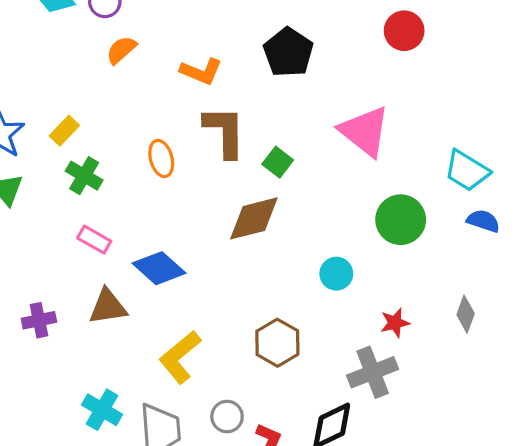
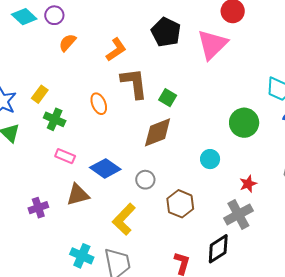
orange L-shape: (201, 71) -> (116, 50), turned -50
pink triangle: (365, 131) -> (212, 44), moved, turned 44
gray circle: (227, 417) -> (145, 180), moved

